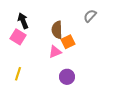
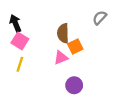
black arrow: (23, 21) -> (15, 23), moved
yellow line: (18, 74) -> (20, 64), moved

